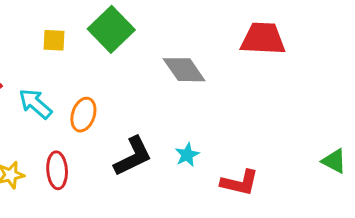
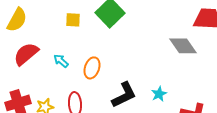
gray diamond: (184, 70) -> (183, 46), moved
cyan arrow: (35, 104) -> (61, 61), size x0.7

